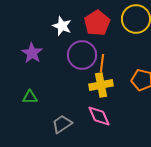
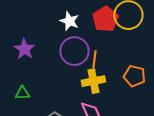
red pentagon: (97, 23) -> (105, 19), moved
white star: (62, 26) -> (69, 21), moved

